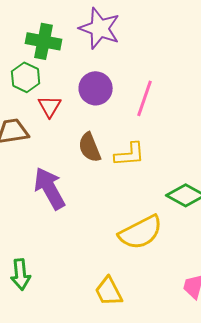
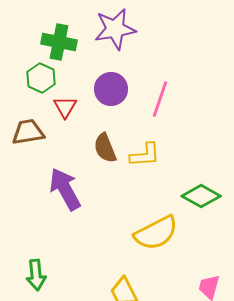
purple star: (100, 28) -> (115, 29), turned -30

